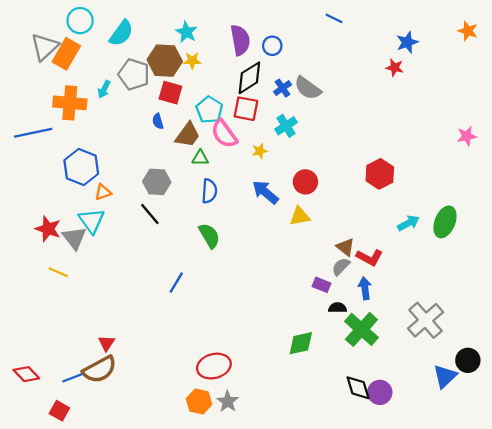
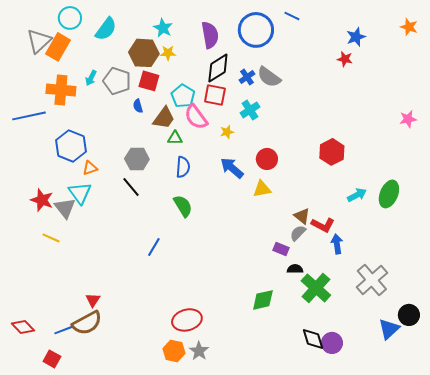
blue circle: (272, 46) -> (256, 30), moved, size x2.0
gray pentagon: (134, 74) -> (117, 81), moved
blue arrow: (365, 288) -> (337, 244), moved

